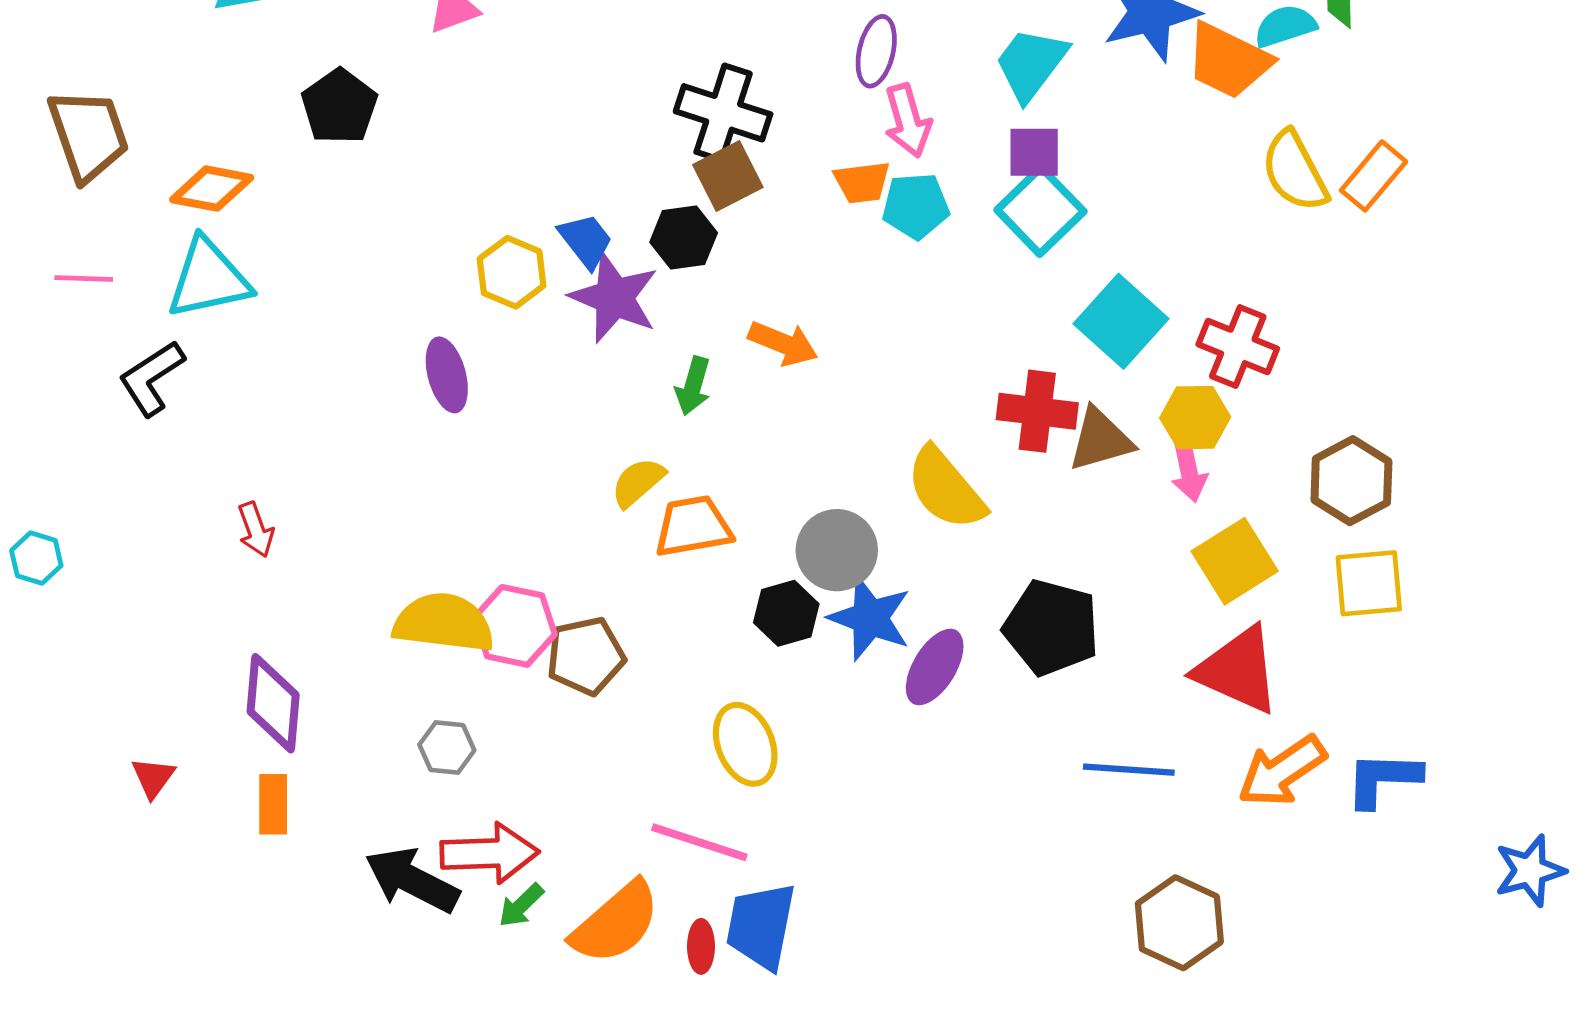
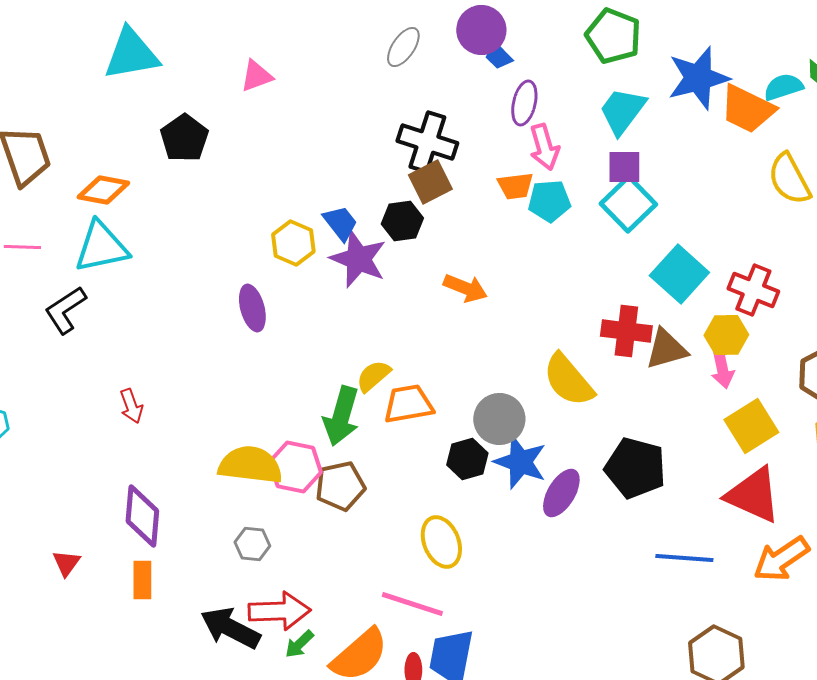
green arrow: (693, 386) -> (341, 416), moved, size x1.6

